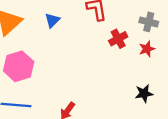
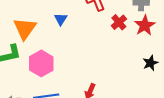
red star: (147, 49) -> (145, 25), size x1.5

